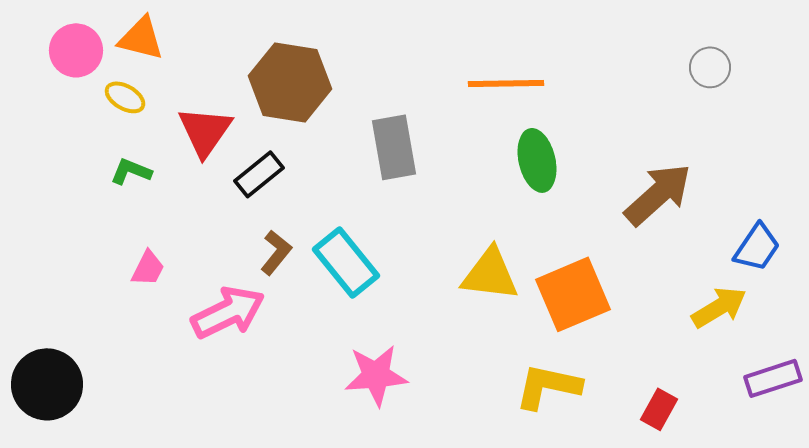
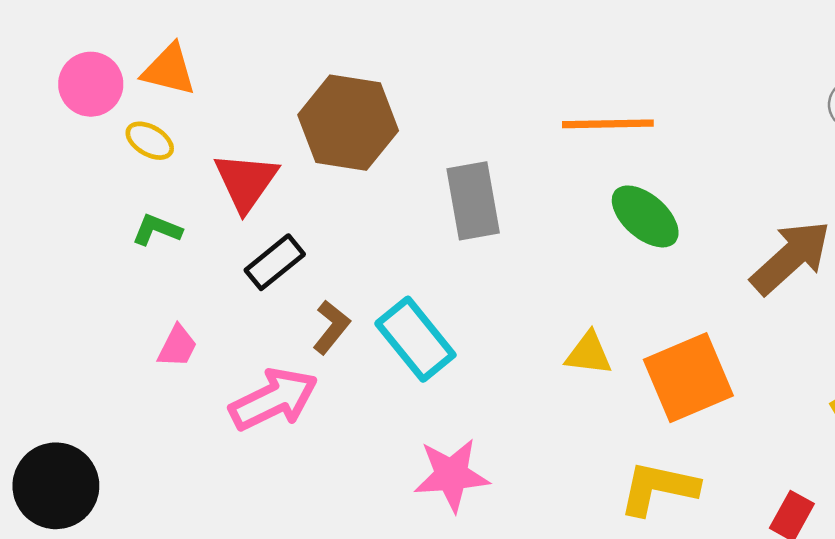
green ellipse: (537, 160) -> (645, 216), turned -36
black rectangle: (259, 174) -> (275, 262), moved
yellow triangle: (490, 274) -> (589, 354), size x0.7

